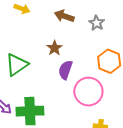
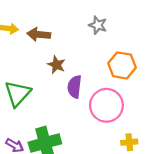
brown arrow: (64, 16) -> (39, 34), moved

